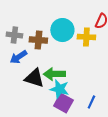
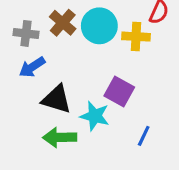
brown cross: (38, 40) -> (63, 23), moved, turned 36
green arrow: (54, 74) -> (60, 137), moved
purple square: (63, 103) -> (119, 92), moved

